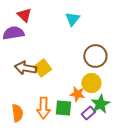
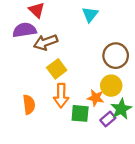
brown arrow: (25, 68) -> (46, 42), moved, turned -30
orange arrow: (43, 108) -> (61, 96), moved
orange semicircle: (17, 113) -> (29, 105), moved

